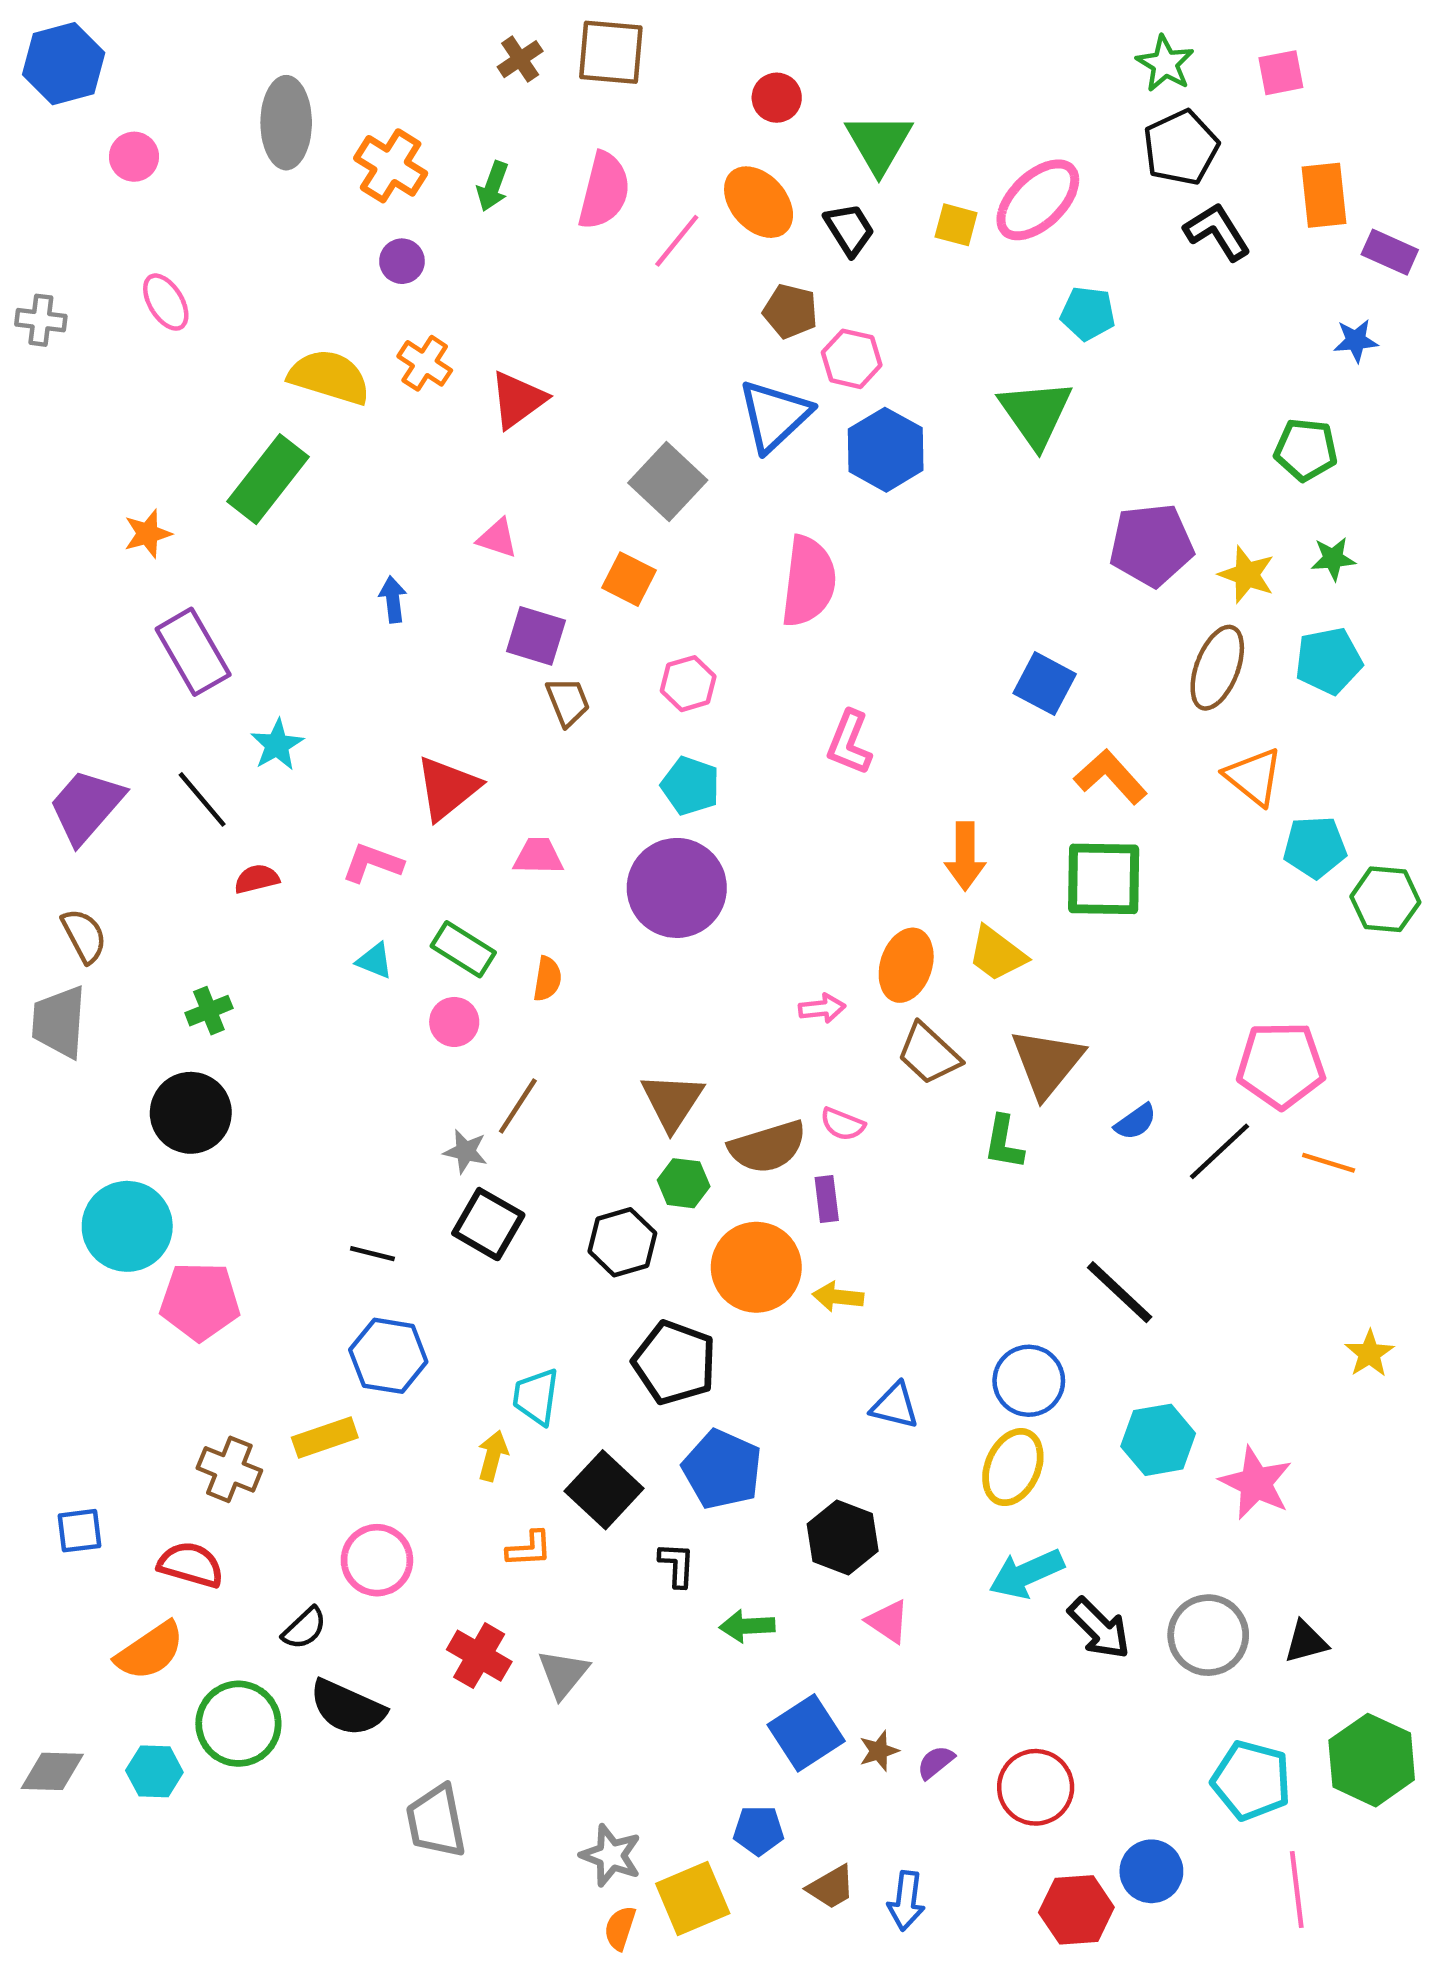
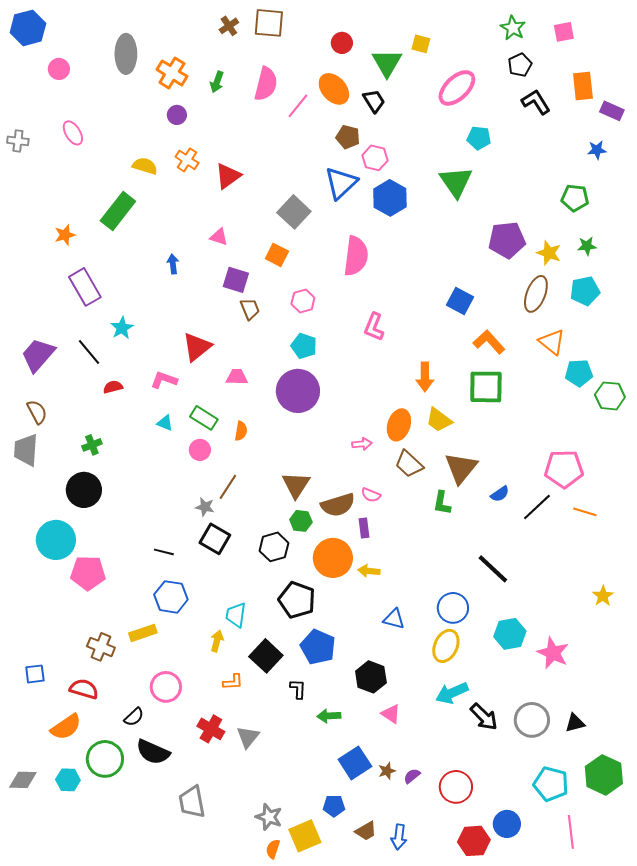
black pentagon: (1181, 148) -> (520, 65), size x0.7
yellow square: (956, 225) -> (421, 44), moved
yellow semicircle: (329, 377) -> (145, 166), size x0.7

